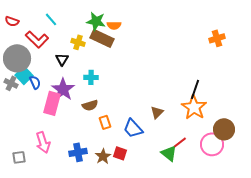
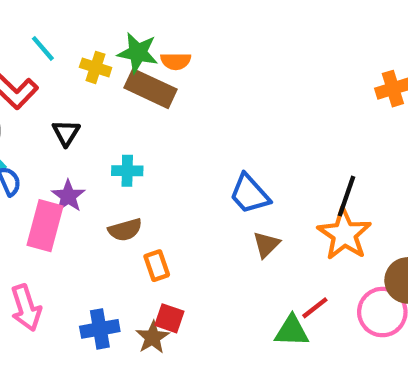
yellow cross: (78, 42) -> (96, 67), moved
purple star: (63, 89) -> (68, 196), size x0.7
blue trapezoid: (133, 128) -> (249, 194), moved
red square: (120, 153) -> (169, 318), moved
green triangle: (169, 153) -> (292, 331), turned -36

